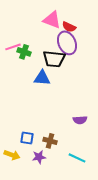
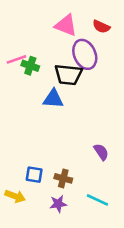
red semicircle: (69, 27) -> (101, 27), moved
purple semicircle: (80, 120) -> (101, 152), turned -120
purple star: (39, 157) -> (58, 204), moved

